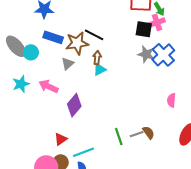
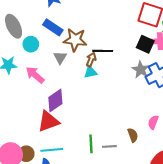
black line: (94, 35) -> (103, 51), moved, turned -42
cyan circle: (31, 52) -> (31, 44), moved
gray triangle: (68, 64) -> (60, 58), turned -32
brown semicircle: (148, 133) -> (133, 135), moved
red triangle: (61, 139) -> (48, 121), moved, size x1.6

